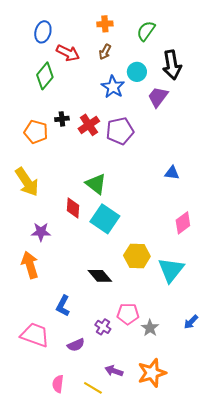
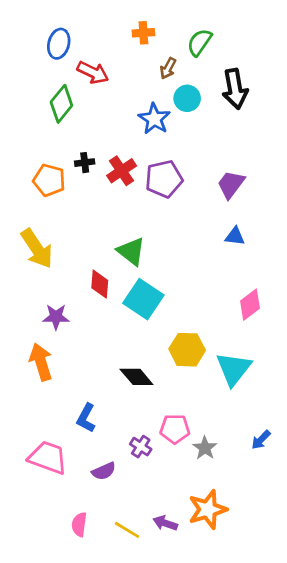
brown arrow: (105, 52) -> (168, 68), moved
purple trapezoid: (158, 97) -> (231, 184), moved
purple arrow: (114, 371) -> (165, 523), moved

